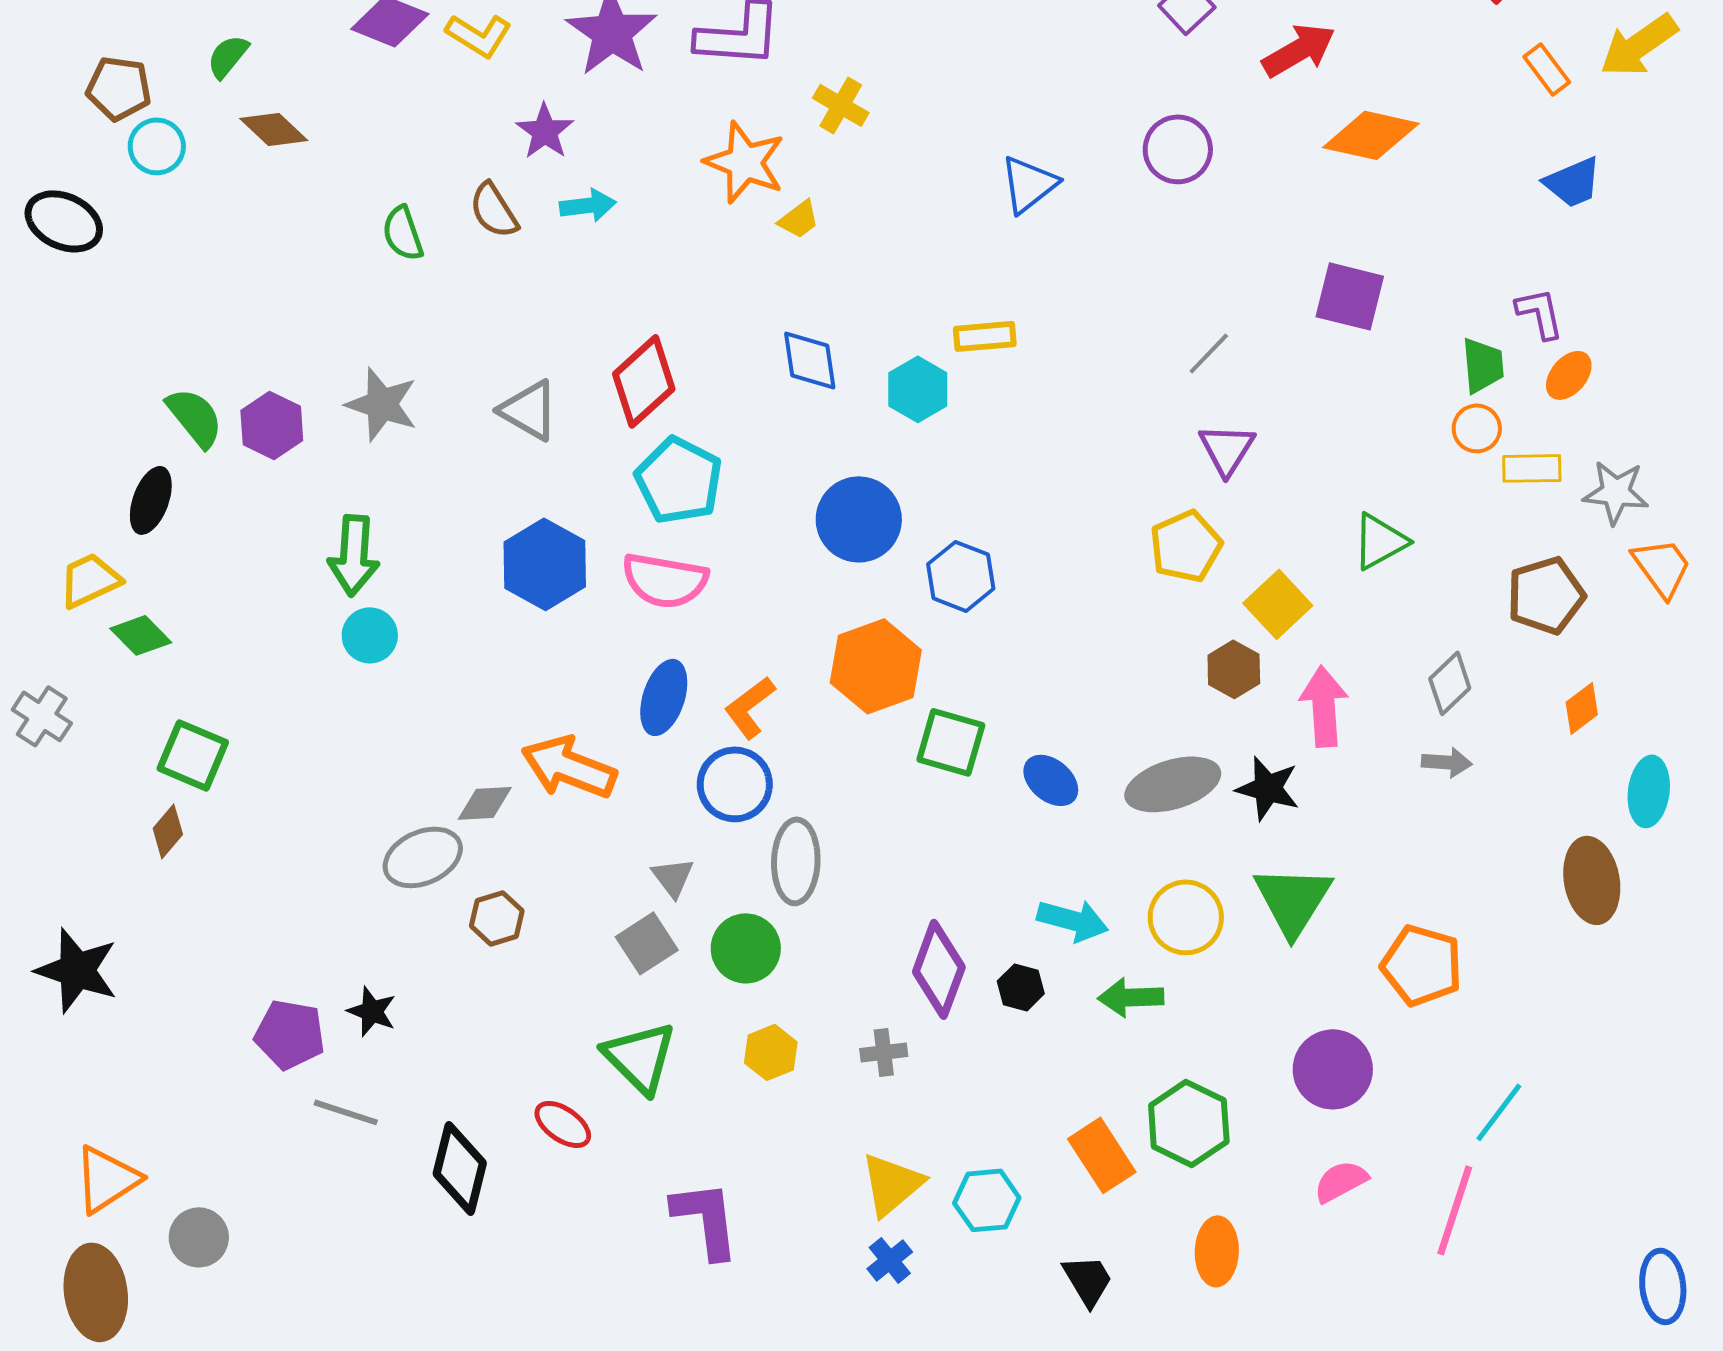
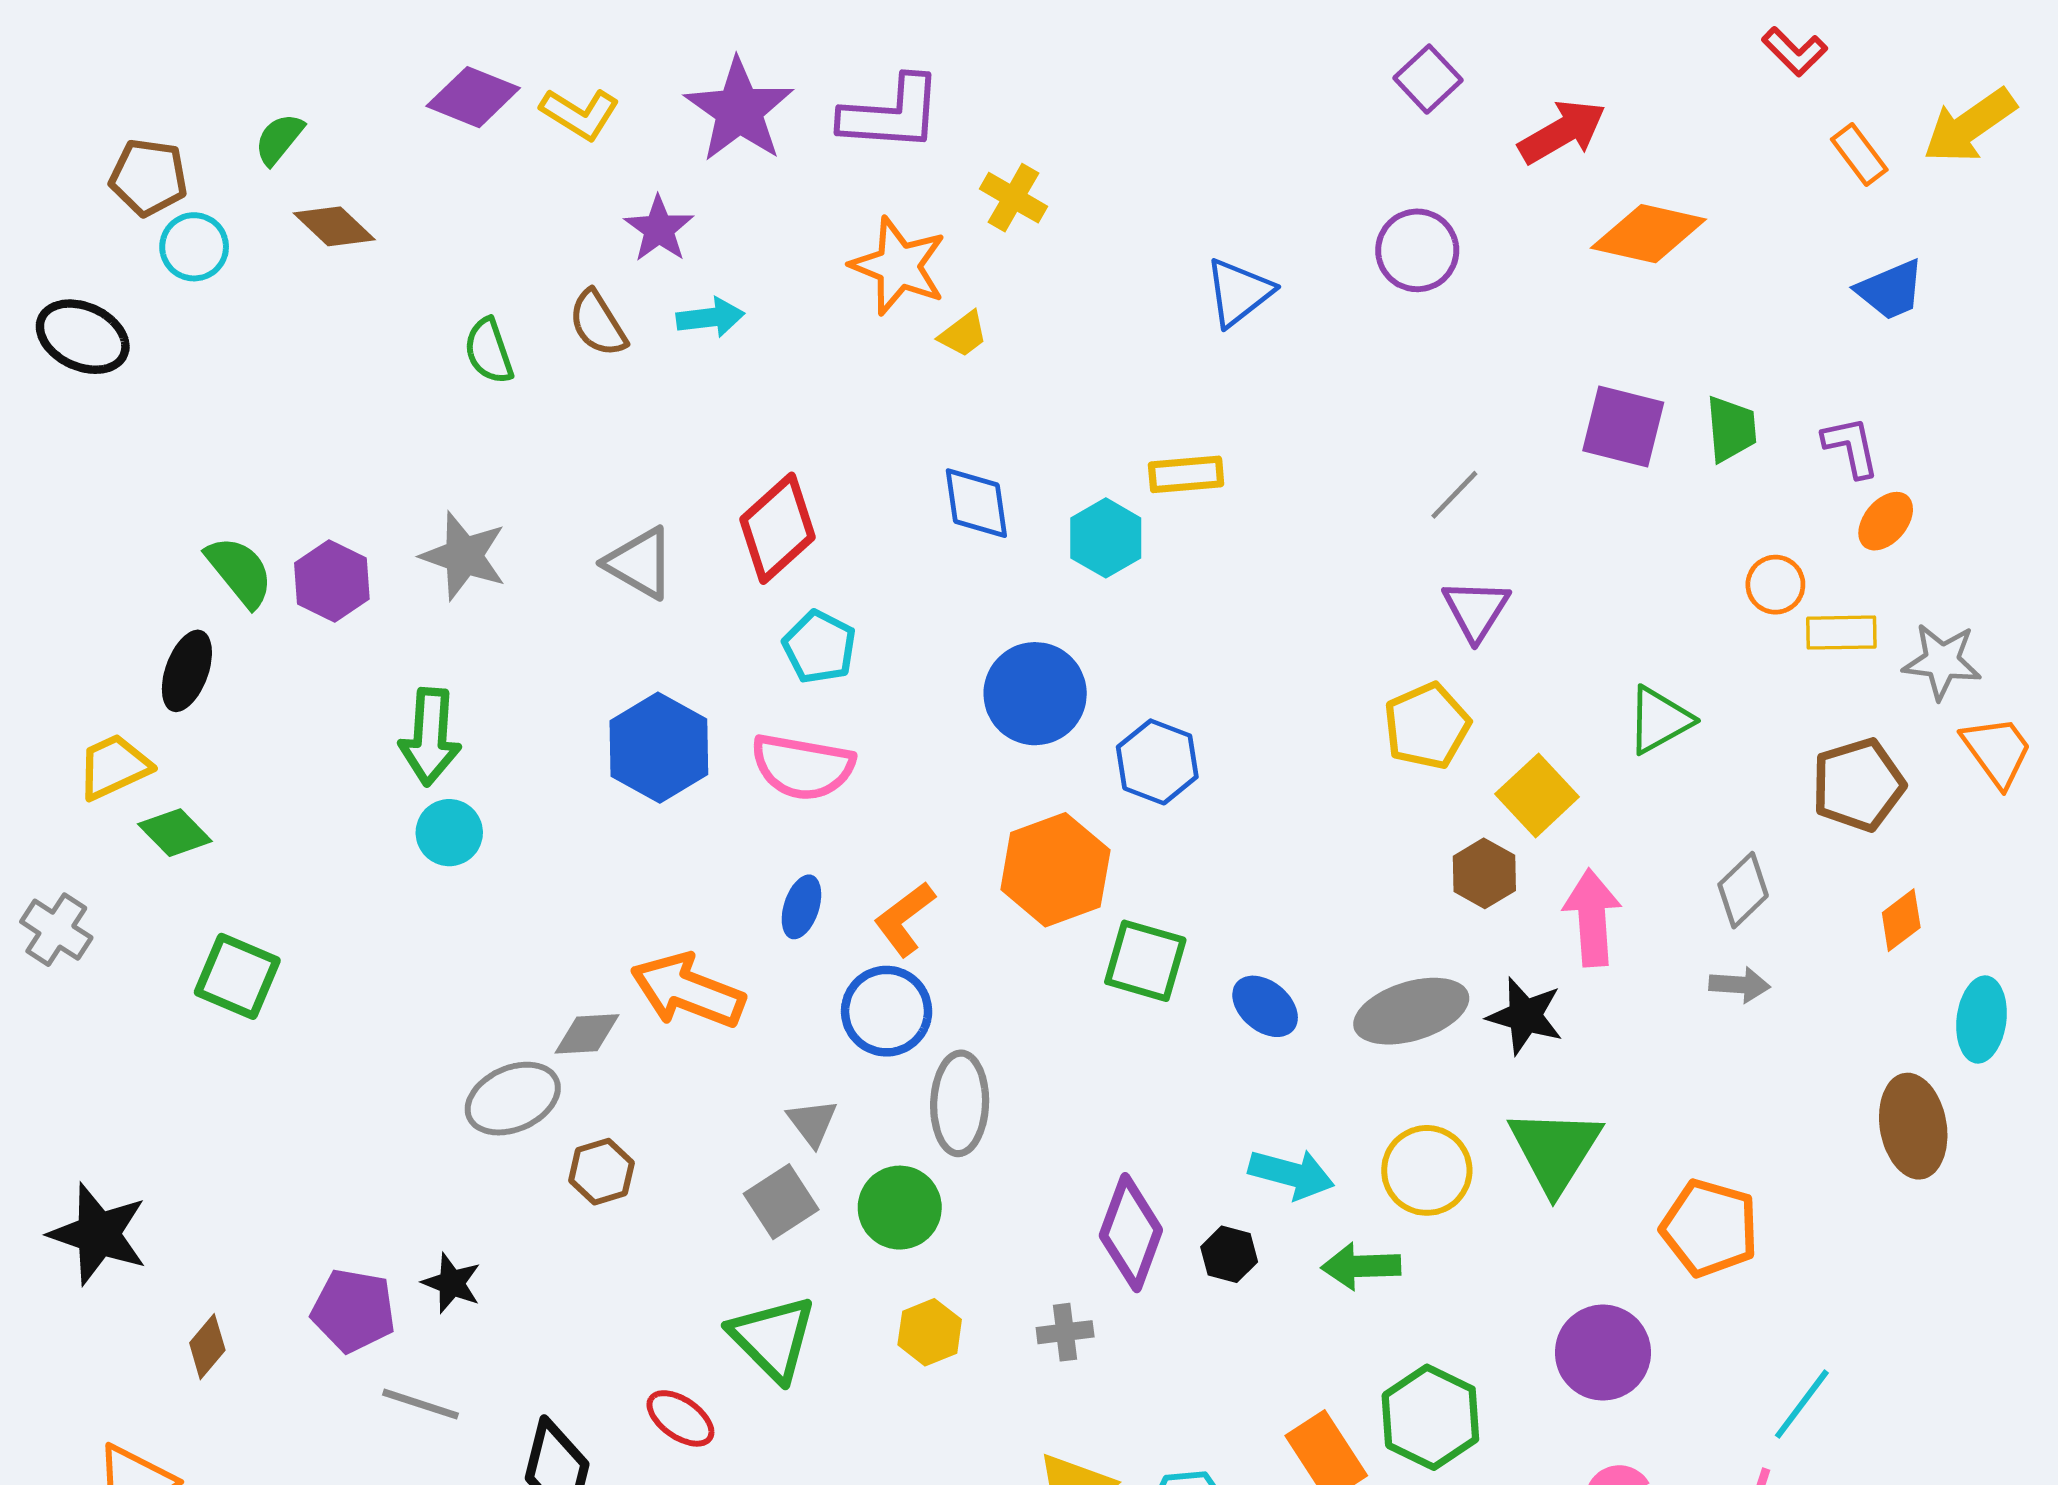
green trapezoid: (1483, 365) -> (1731, 429), moved
cyan pentagon: (679, 480) -> (819, 647), size x0.7
blue ellipse: (664, 697) -> (801, 907), size x0.7
brown diamond: (168, 831) -> (207, 1347), moved

